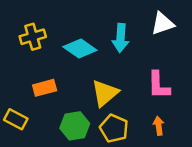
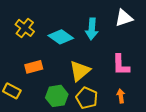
yellow cross: (33, 37) -> (25, 28), turned -36

